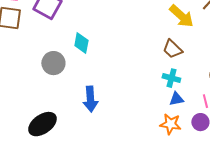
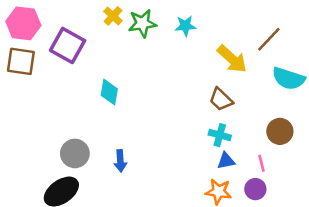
gray circle: (53, 63) -> (75, 153), moved
blue arrow: (90, 99) -> (120, 161), size x0.7

